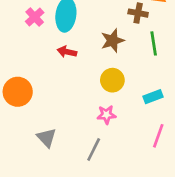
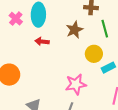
yellow circle: (112, 80) -> (94, 54), moved
pink star: (106, 115) -> (76, 84), size x1.5

